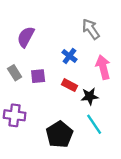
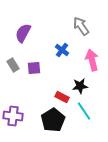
red rectangle: (69, 85) -> (62, 97), moved
purple cross: (15, 115) -> (13, 116), moved

